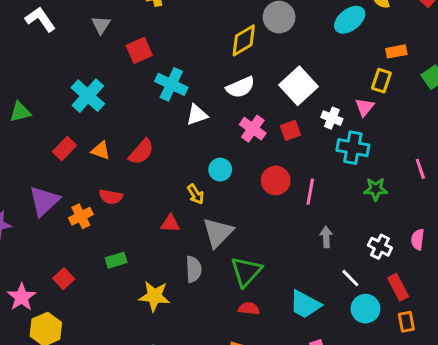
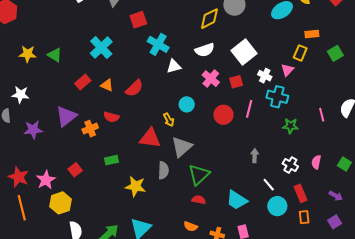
green triangle: (20, 112) -> (55, 55), turned 42
pink line: (310, 192) -> (249, 109), moved
red triangle: (170, 223) -> (150, 138), size x1.6

